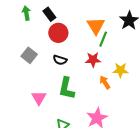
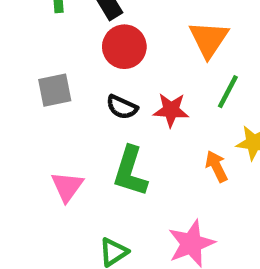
green line: (103, 39) -> (228, 92), moved
gray square: (29, 55) -> (55, 90), turned 35
red star: (93, 60) -> (171, 110), moved

